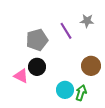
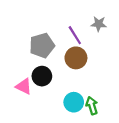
brown circle: (91, 66) -> (76, 58), moved
green arrow: (81, 93) -> (92, 106), turned -35

